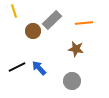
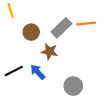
gray rectangle: (52, 20) -> (61, 28), moved
brown star: (76, 49) -> (50, 52), moved

